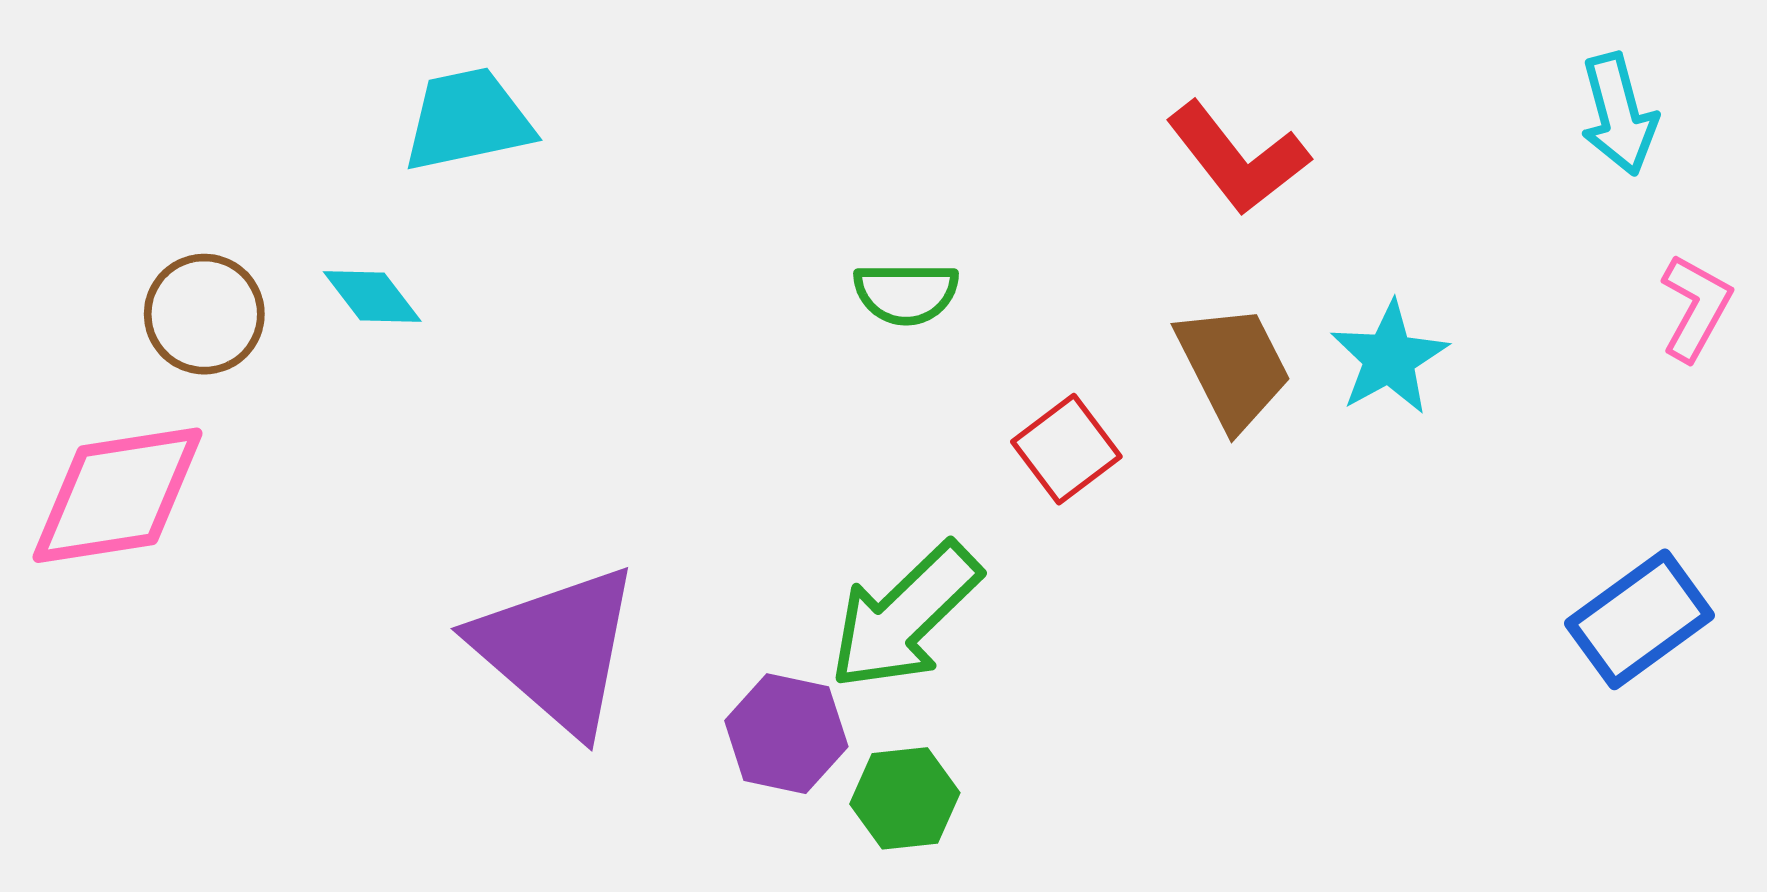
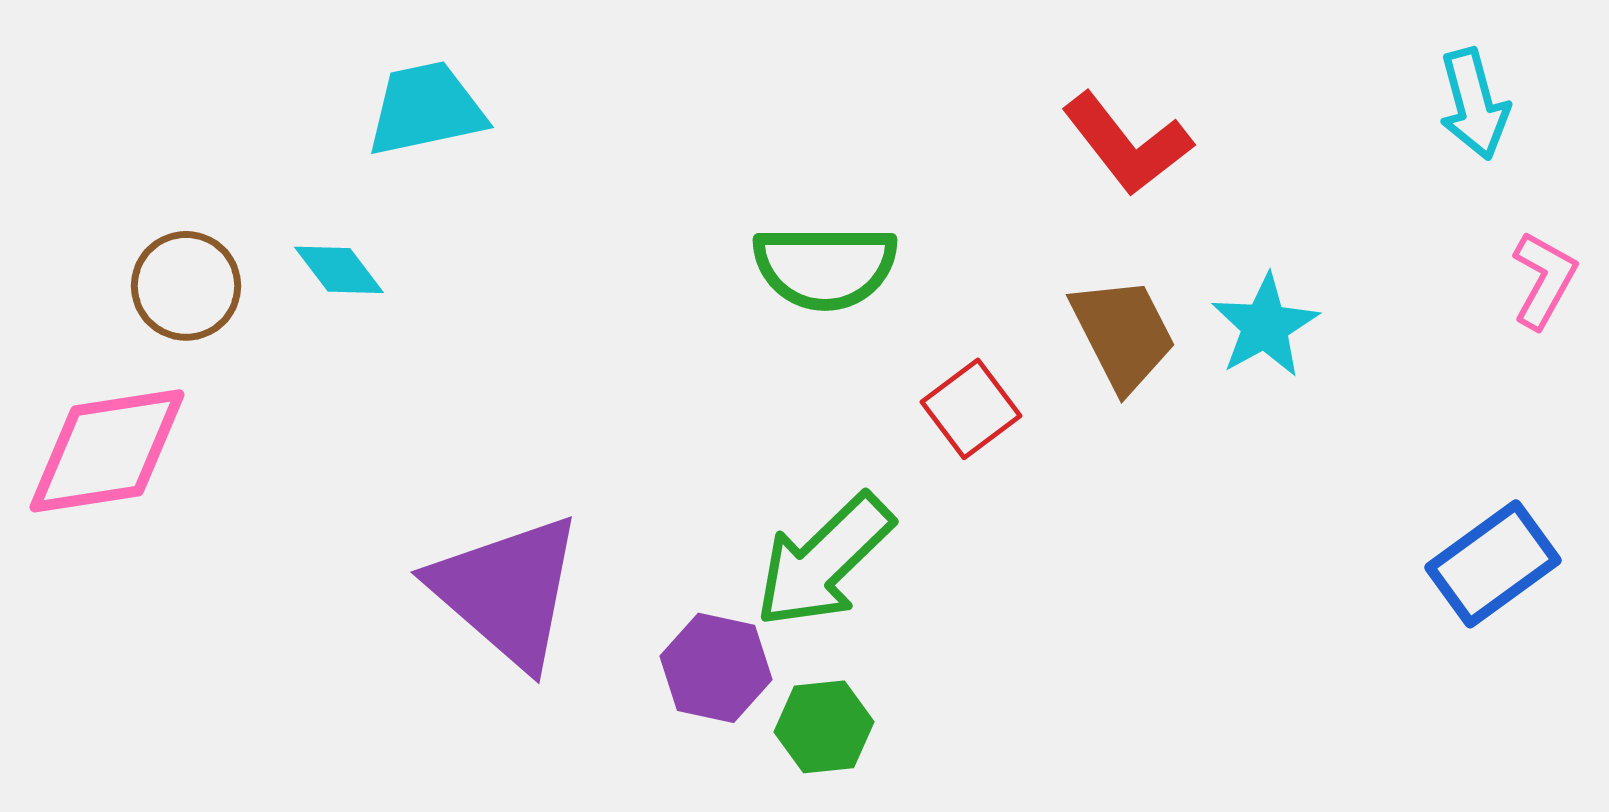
green semicircle: (906, 293) -> (825, 267), size x1.5

